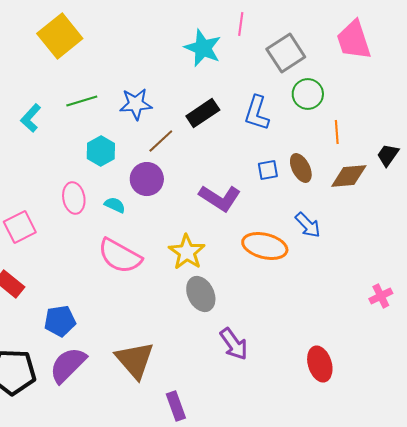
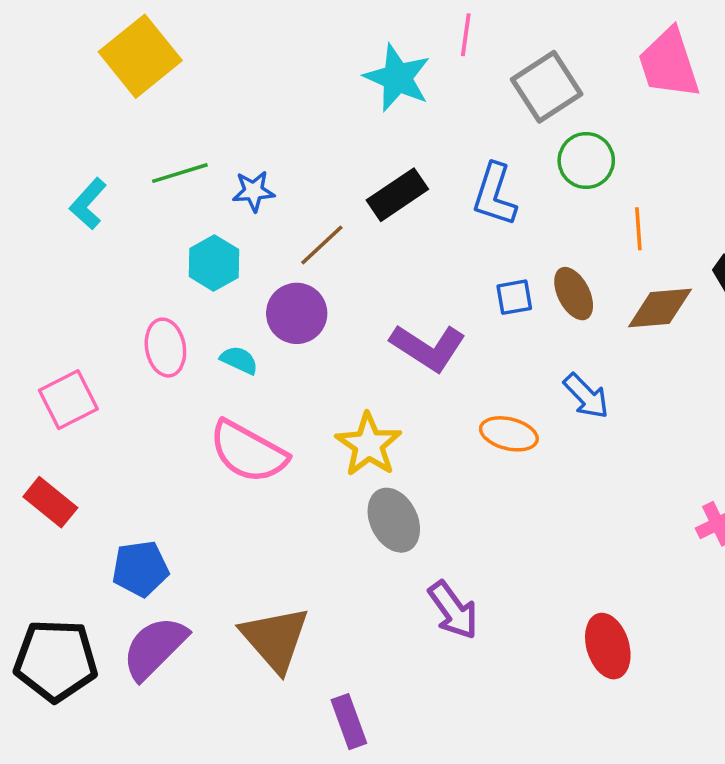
blue star: (136, 104) -> (254, 191), moved, size x0.7
orange ellipse: (265, 246) -> (509, 434), size x0.7

